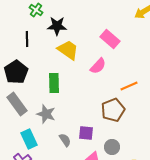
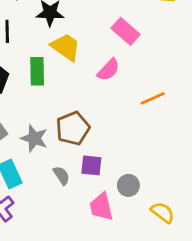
green rectangle: (54, 83) -> (37, 71), moved
brown pentagon: (113, 110) -> (73, 128), moved

